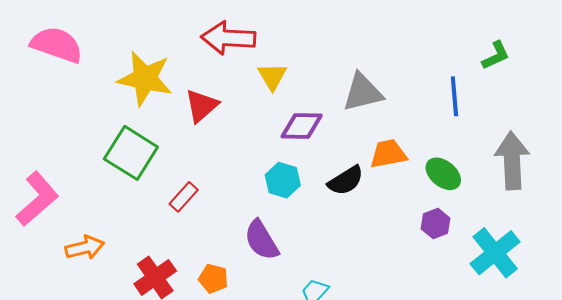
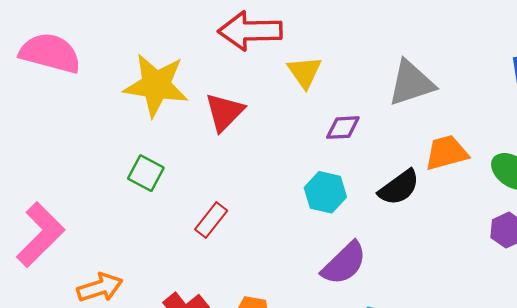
purple diamond: (302, 126) -> (343, 128), size x0.7
green square: (131, 153) -> (146, 173), size x0.6
purple semicircle: (261, 240) -> (344, 263), moved, turned -99

